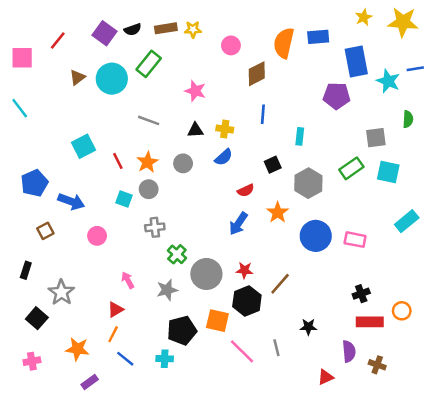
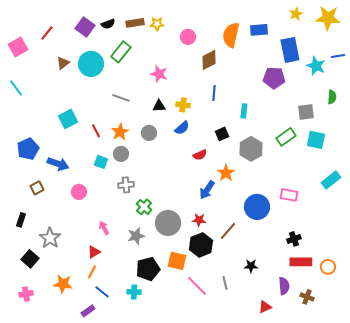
pink square: (22, 58) -> (18, 47), turned -30
blue arrow: (238, 224) -> (207, 190), moved
blue circle: (316, 236) -> (257, 207), moved
orange circle: (402, 311) -> (328, 267), moved
purple rectangle: (90, 382) -> (88, 311), moved

